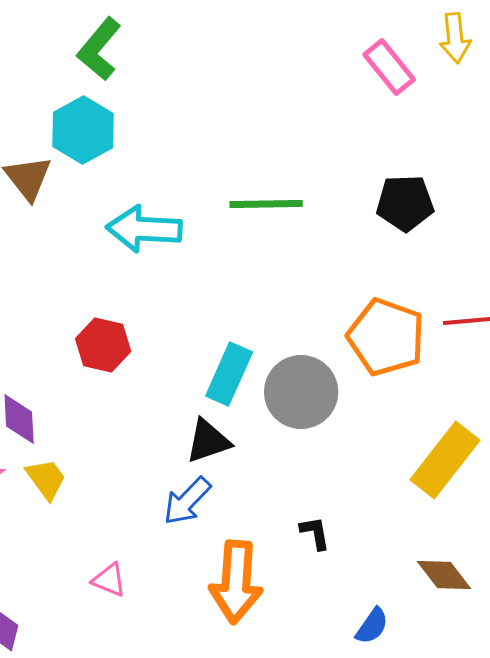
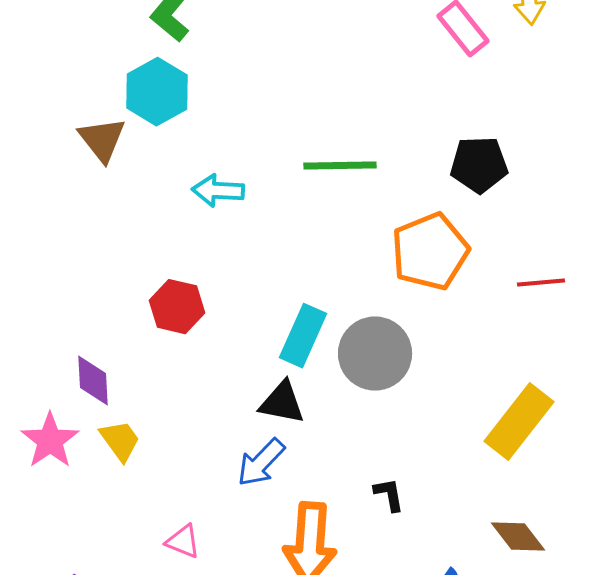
cyan arrow: (144, 229) -> (218, 191), size x0.7
orange pentagon: (386, 337) -> (430, 252), moved, turned 30
black triangle: (208, 441) -> (282, 403), turned 30

